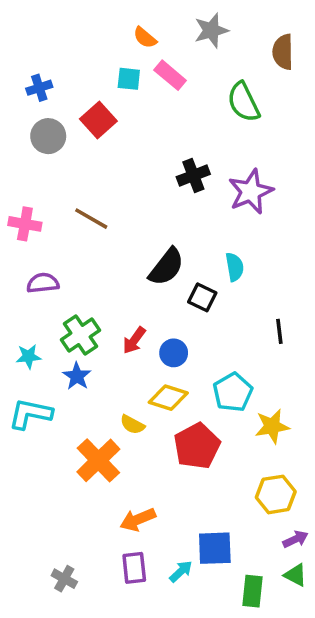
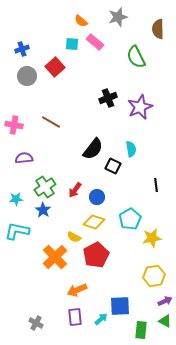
red pentagon: (197, 446) -> (96, 255), moved

